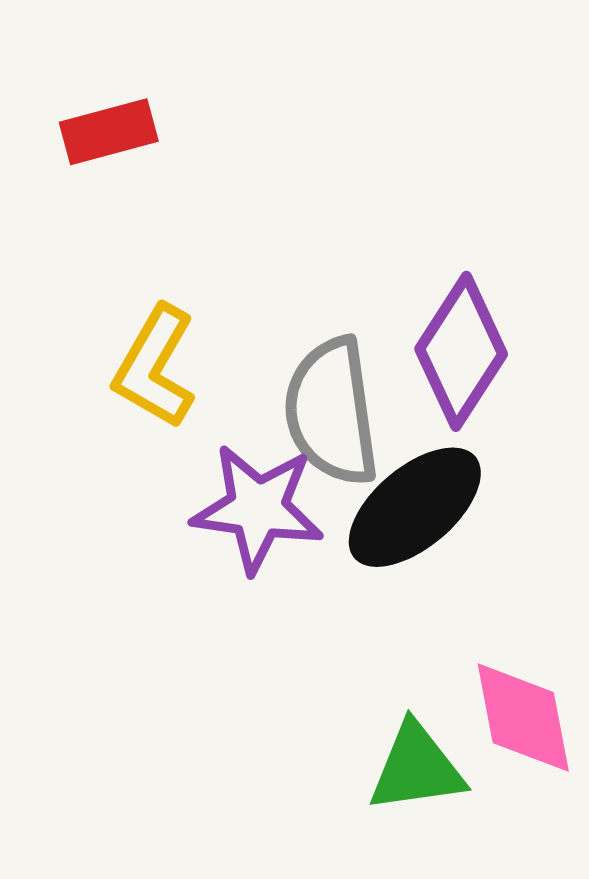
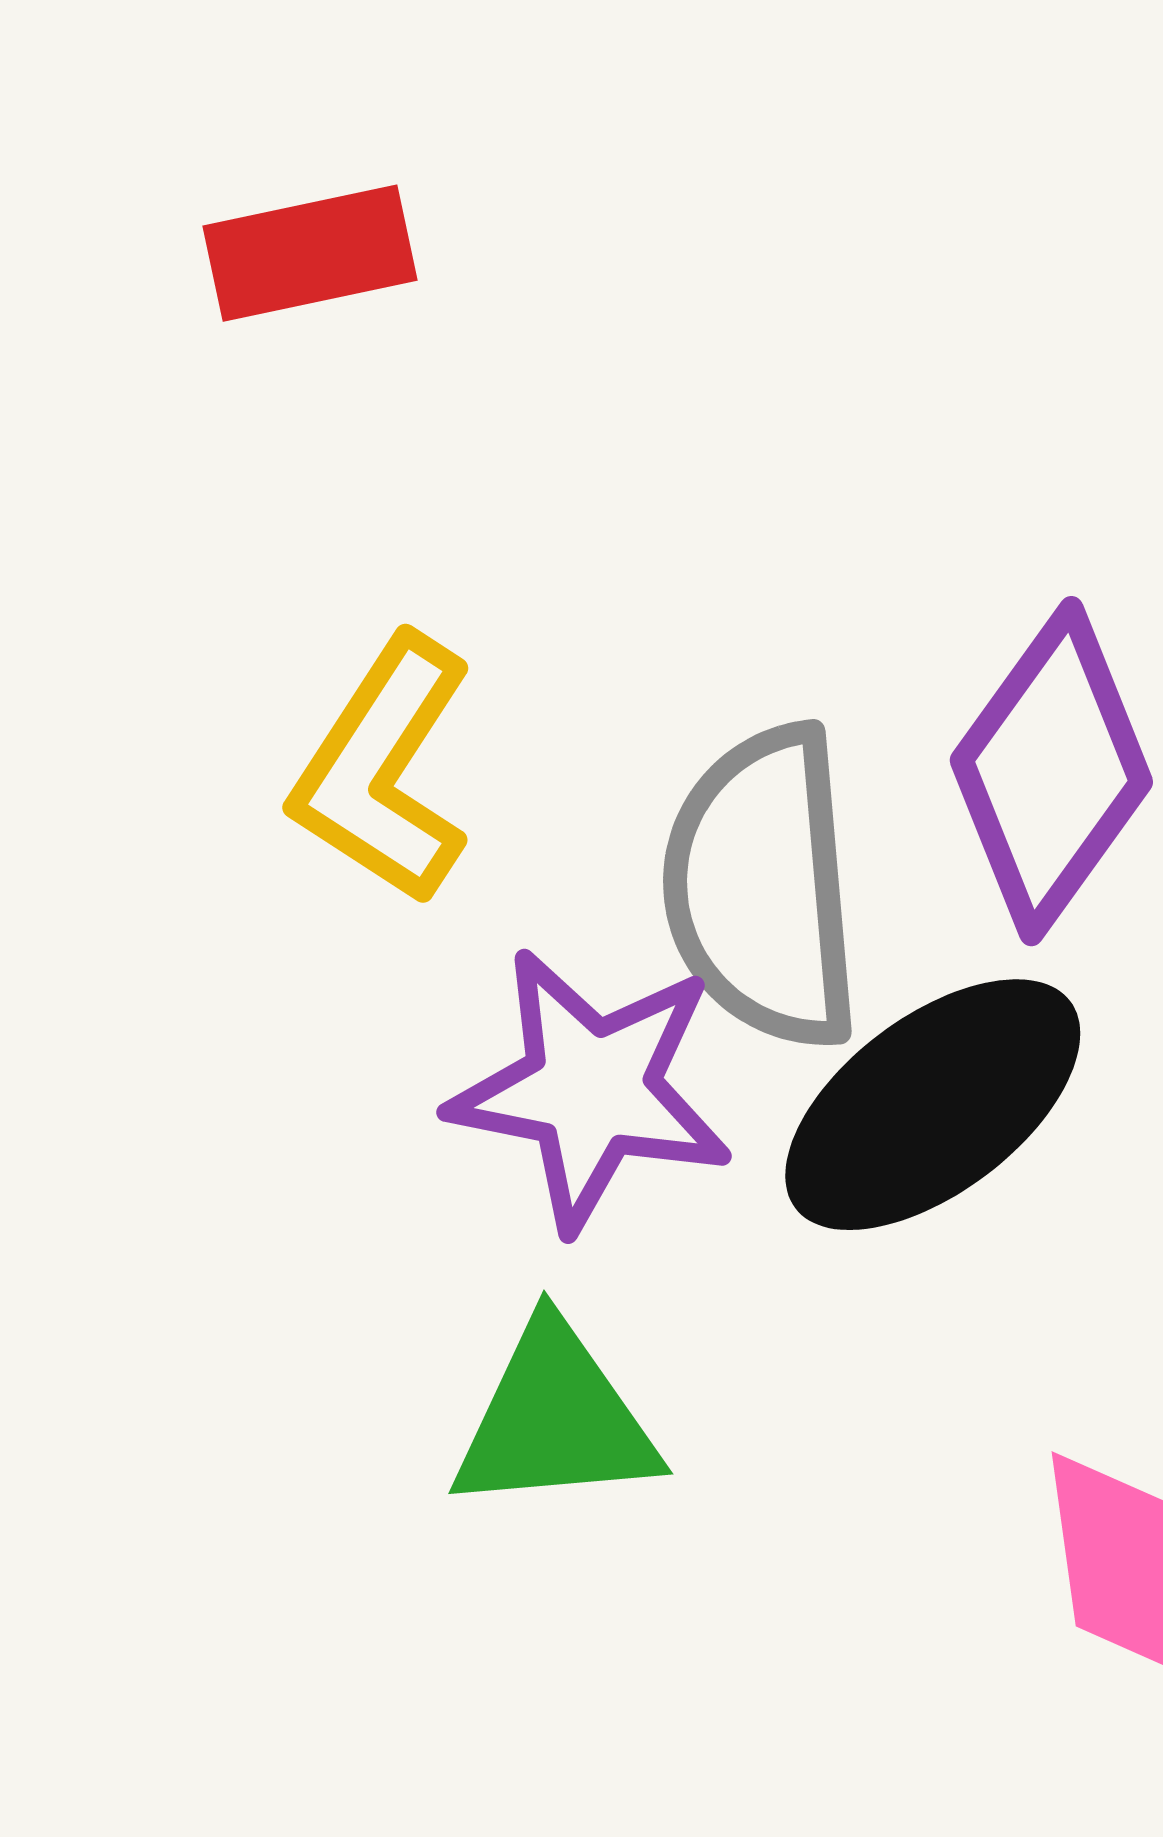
green triangle: (417, 768) -> (555, 1419), moved

